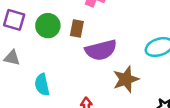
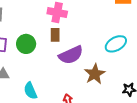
brown rectangle: (77, 29) -> (55, 35), moved

